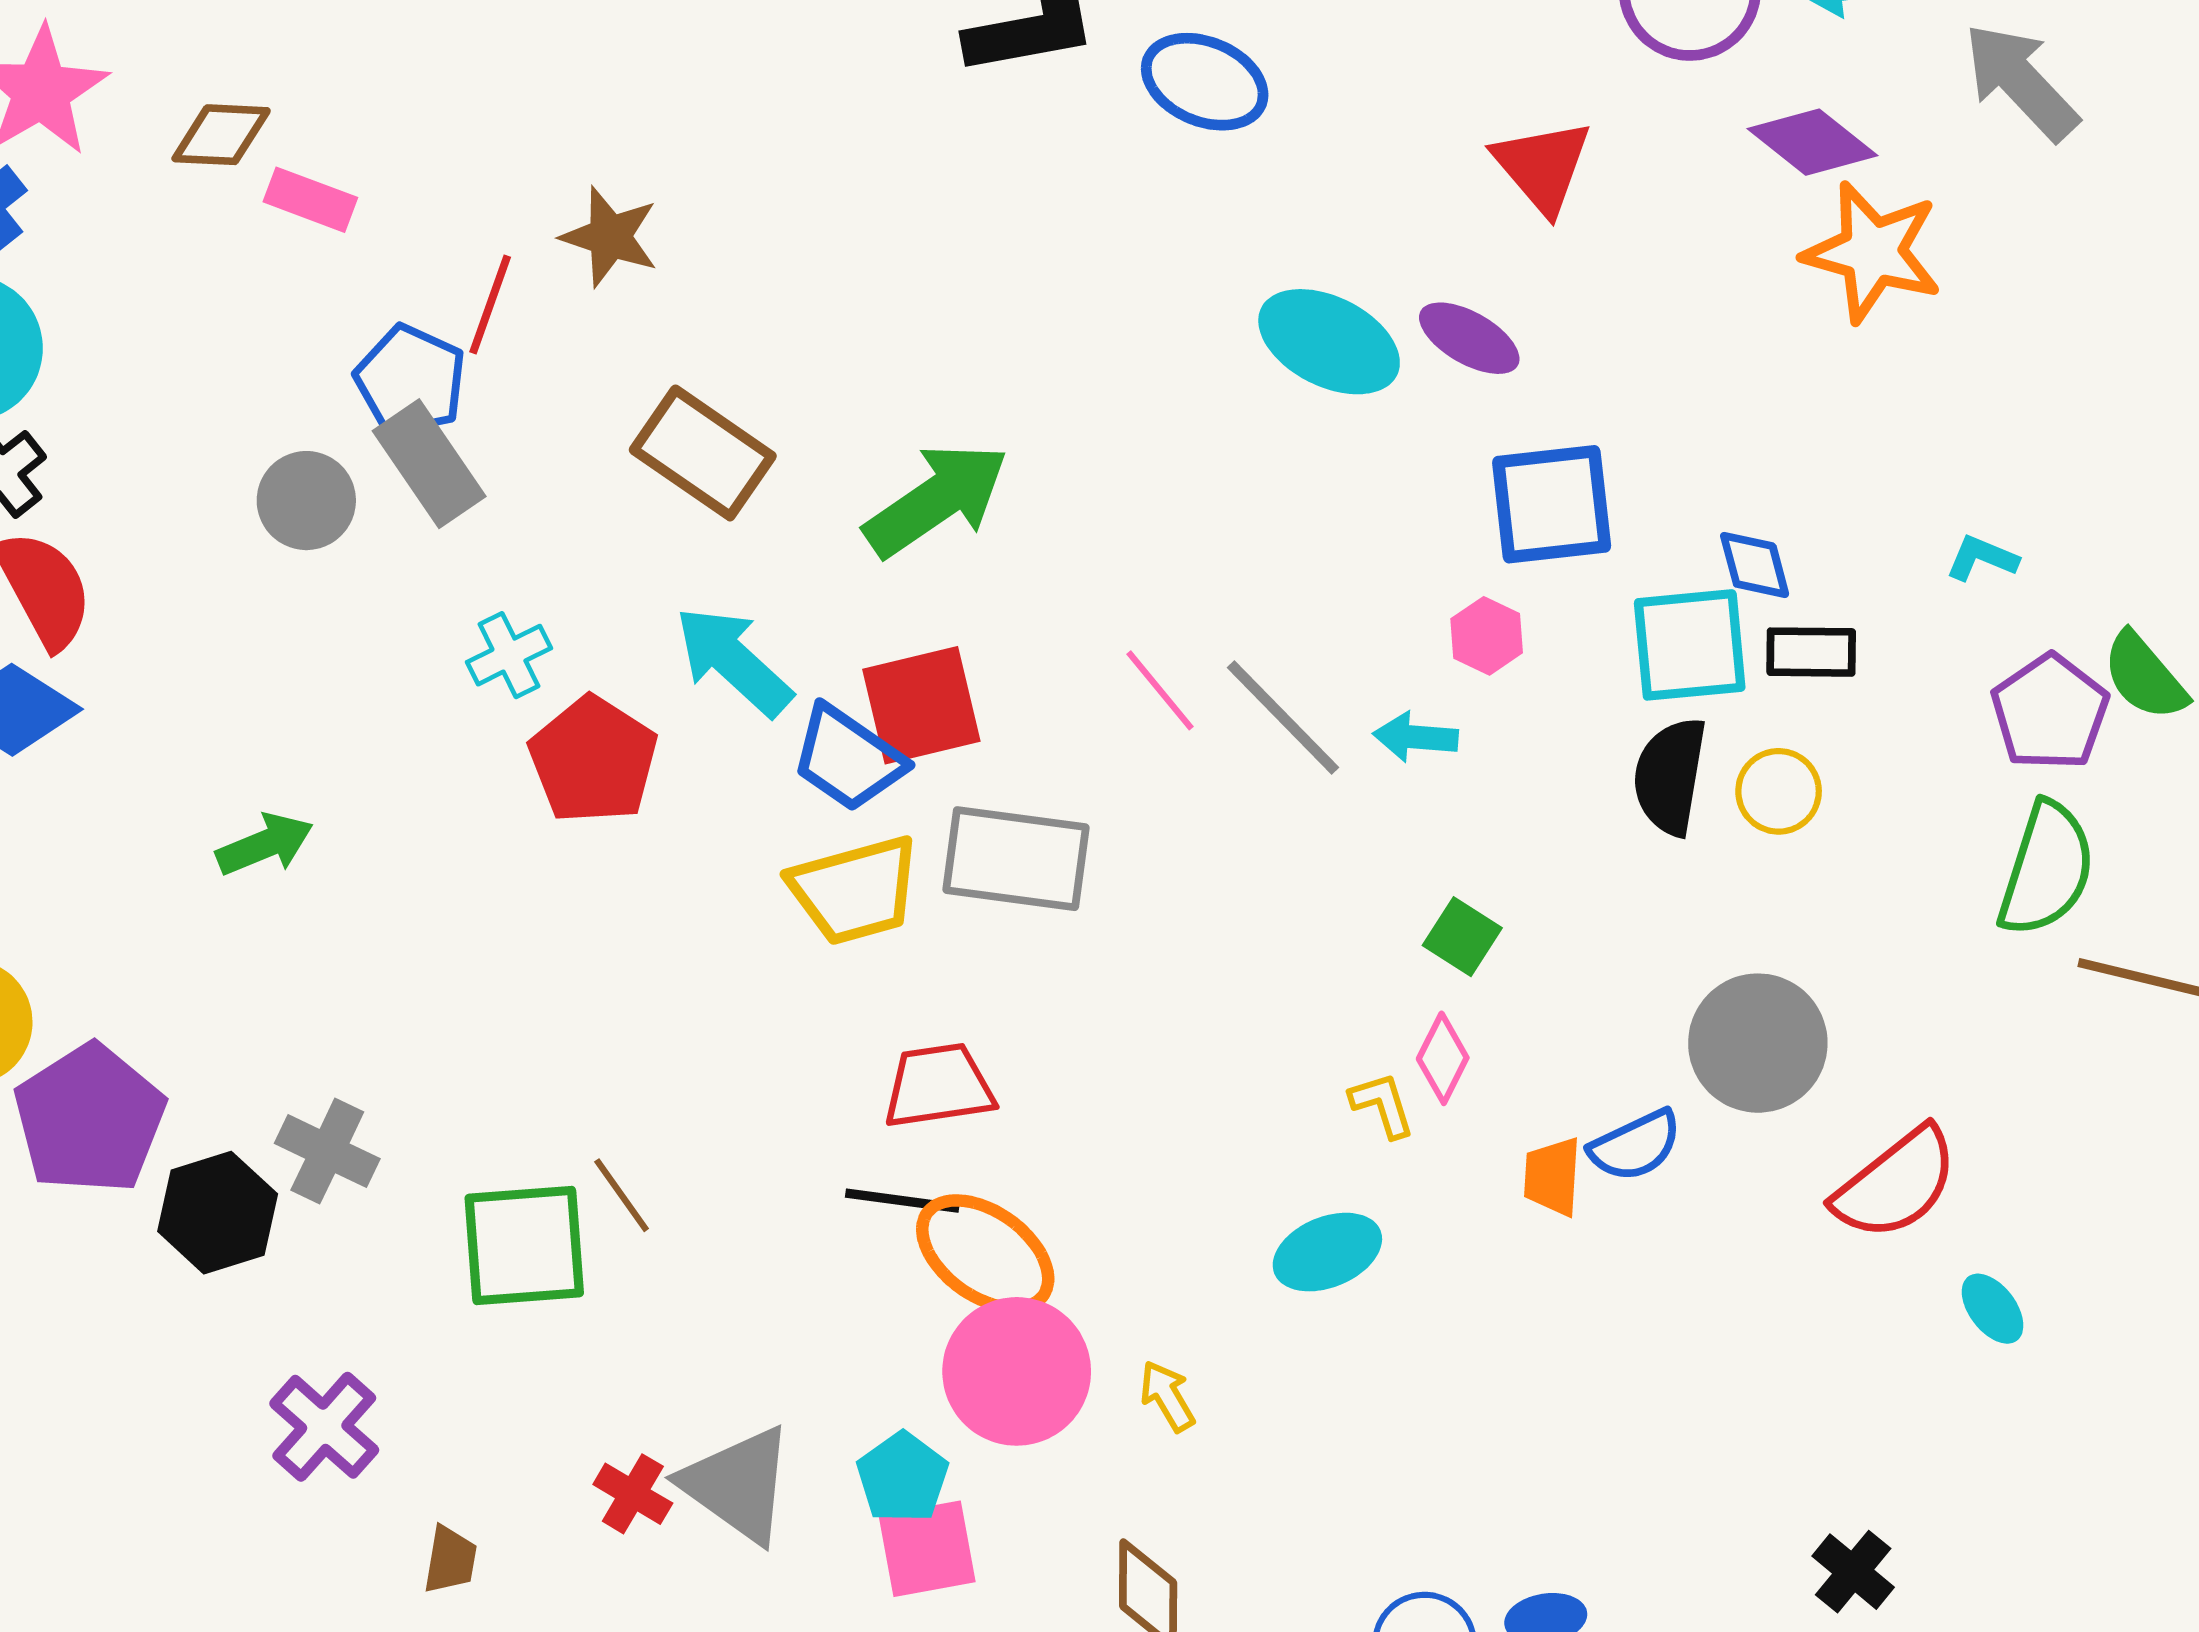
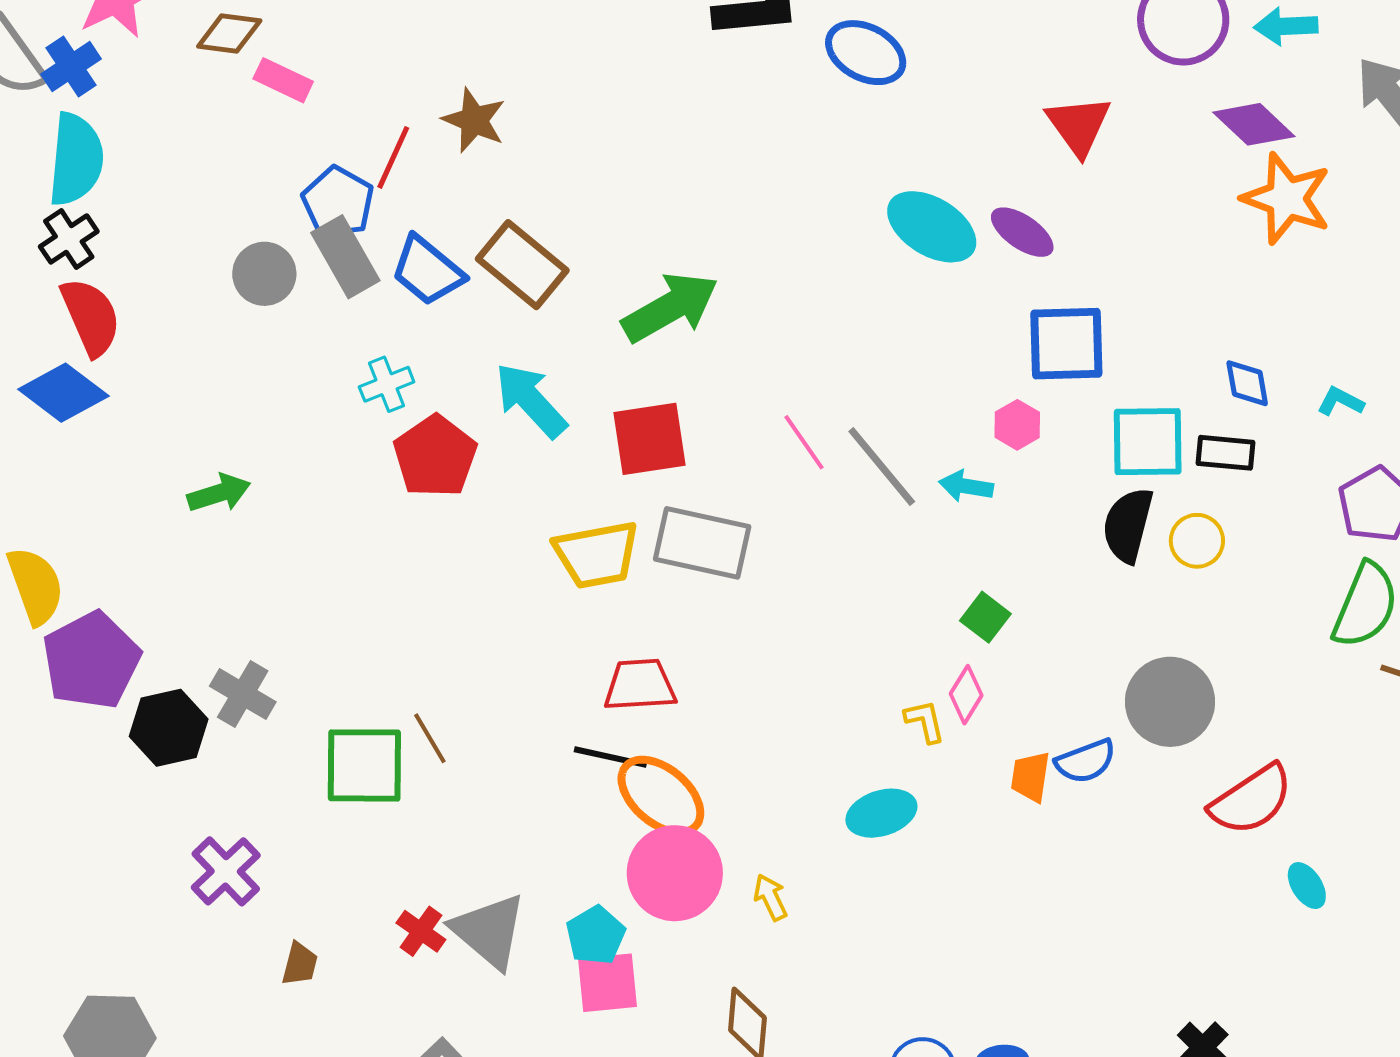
blue diamond: (1755, 565) -> (1247, 383), moved
blue trapezoid: (848, 758) -> (427, 271), moved

